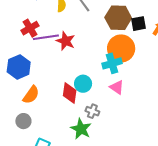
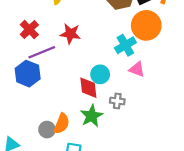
purple line: (46, 37) -> (42, 52), moved
orange circle: (121, 48) -> (146, 25), moved
orange semicircle: (31, 95) -> (62, 124), moved
green star: (81, 129) -> (92, 116), moved, turned 30

